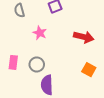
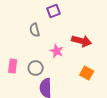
gray semicircle: (19, 10) -> (35, 30), moved
pink star: (40, 33) -> (57, 51), moved

